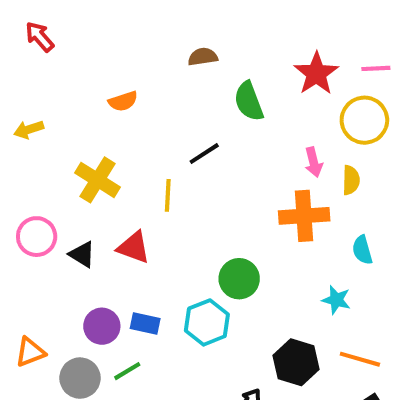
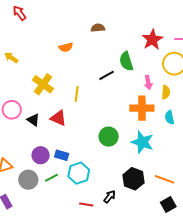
orange semicircle: (123, 101) -> (66, 47), moved
green semicircle: (249, 101) -> (126, 61), moved
yellow arrow: (29, 130) -> (11, 58), turned 48
black line: (204, 154) -> (107, 75), moved
cyan semicircle: (362, 250) -> (170, 117), moved
cyan star: (336, 300) -> (142, 142), moved, size x1.6
cyan hexagon: (207, 322) -> (79, 173), moved

